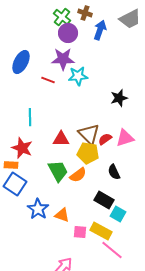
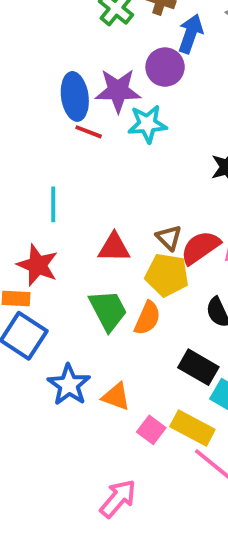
purple circle: (68, 33) -> (165, 67), moved
blue ellipse: (21, 62) -> (75, 96), moved, turned -35
brown triangle: (89, 134) -> (169, 238), size x0.6
red semicircle: (105, 139) -> (200, 248), size x1.5
orange semicircle: (78, 175) -> (147, 318), turned -30
pink square: (80, 232) -> (151, 430), turned 32

